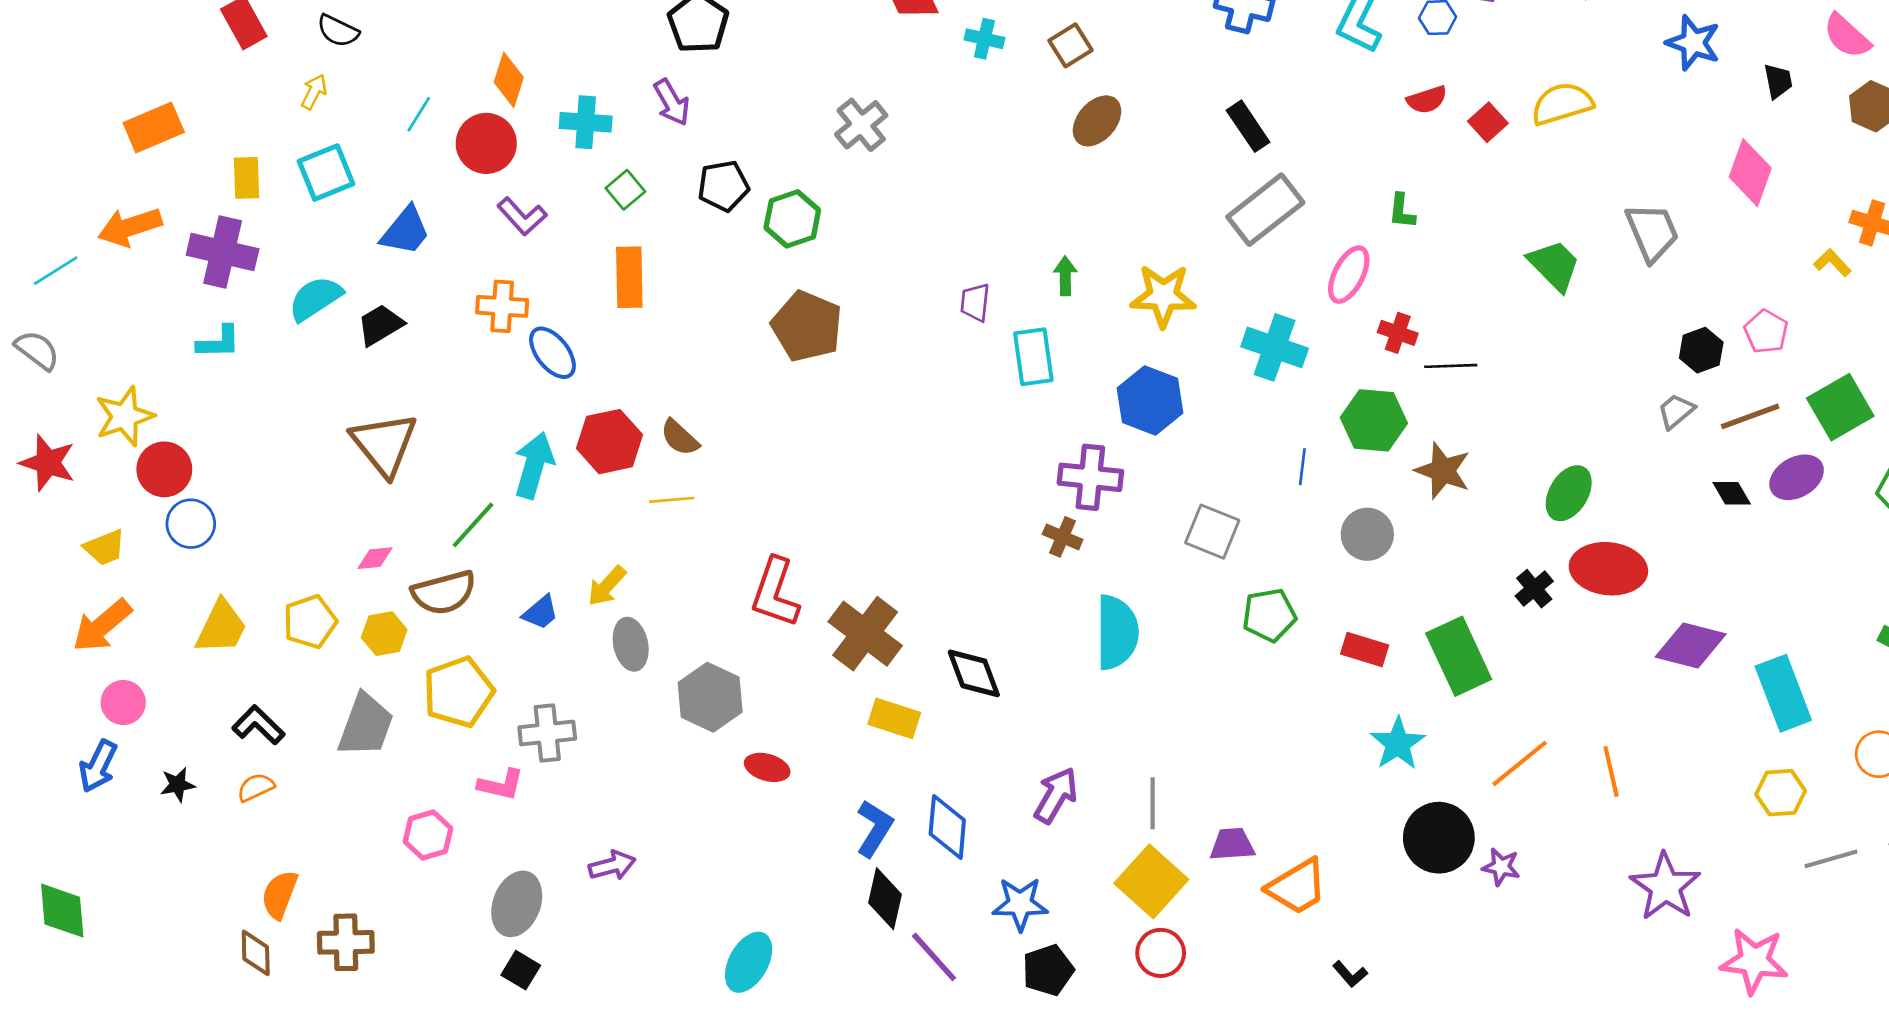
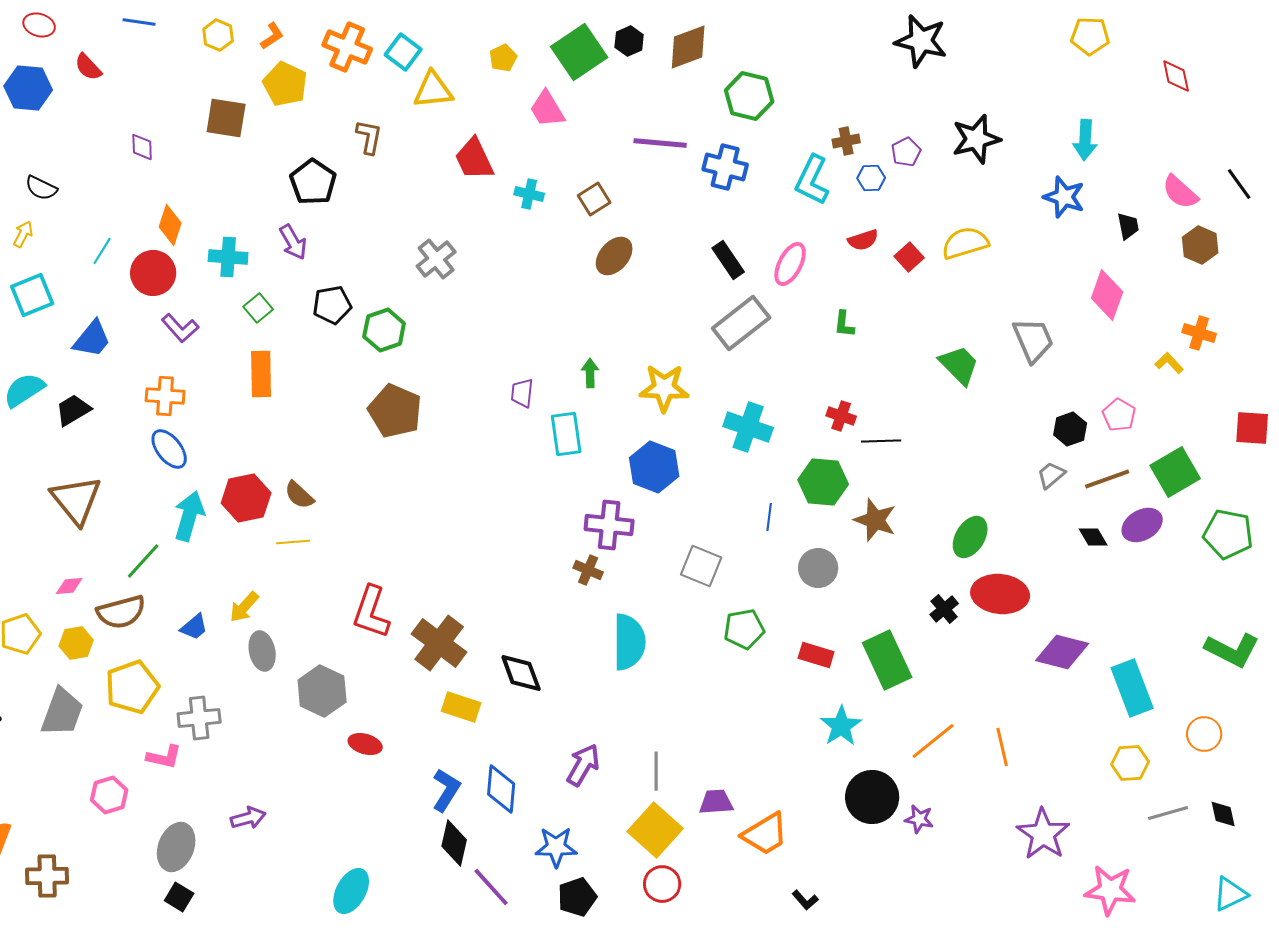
pink ellipse: (1349, 275) -> (790, 264), moved
blue ellipse: (552, 353) -> (169, 449), moved

